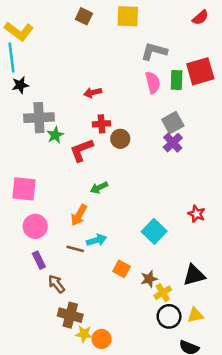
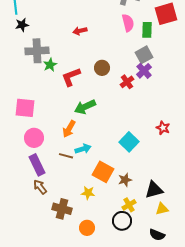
green rectangle: (177, 80) -> (147, 30), moved
red cross: (101, 124) -> (127, 82), moved, turned -32
green arrow: (99, 188) -> (85, 107), size x1.5
purple rectangle: (39, 260) -> (37, 165), size x1.5
orange square: (122, 269) -> (103, 172), size x1.5
black triangle: (194, 275) -> (154, 190), moved
brown arrow: (56, 284) -> (40, 187), moved
yellow cross: (163, 293) -> (129, 205), moved
black circle: (169, 316) -> (122, 221), moved
yellow star: (84, 334) -> (88, 193), moved

